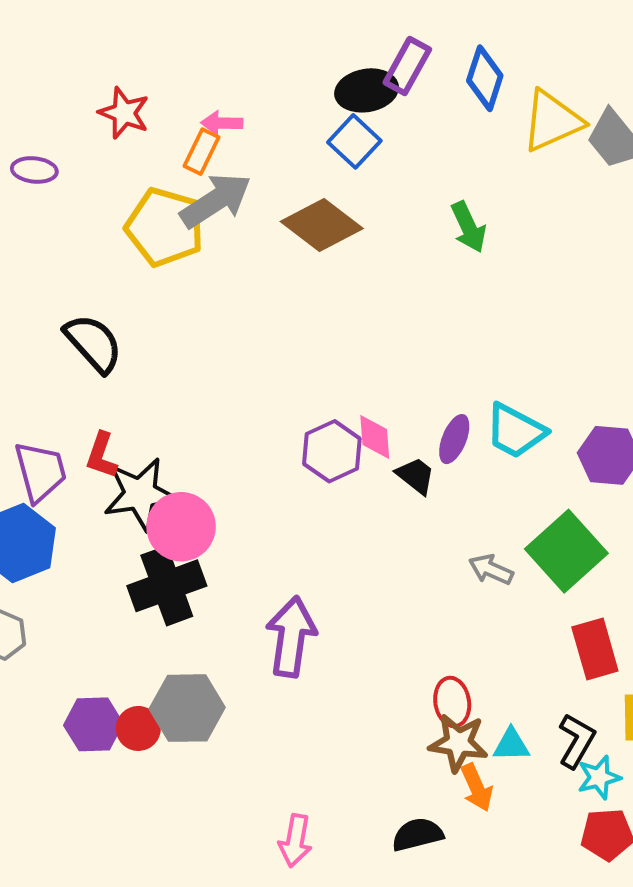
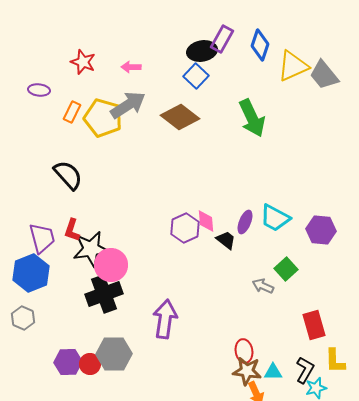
orange rectangle: (201, 152) -> (72, 112), moved
green arrow: (469, 227) -> (252, 118), size x1.5
green square: (566, 551) -> (286, 269), moved, size x0.6

